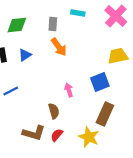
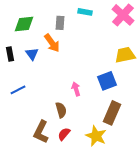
orange arrow: (59, 47) -> (52, 43), moved
blue triangle: (25, 55) -> (32, 54), turned -32
brown L-shape: (34, 133) -> (41, 132), turned 100

